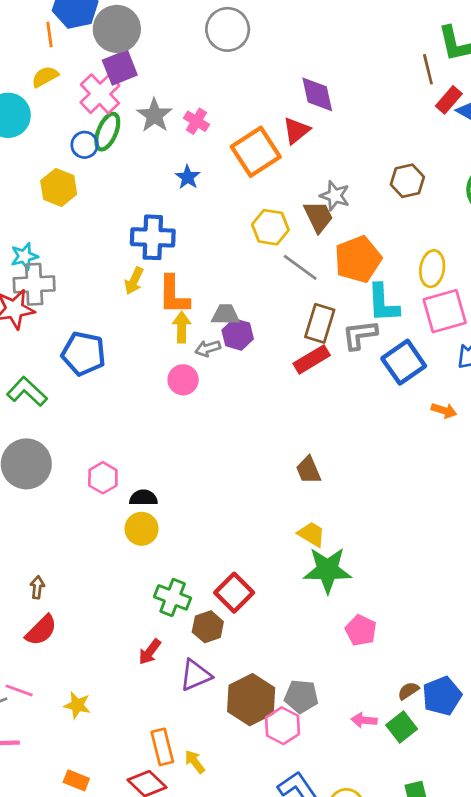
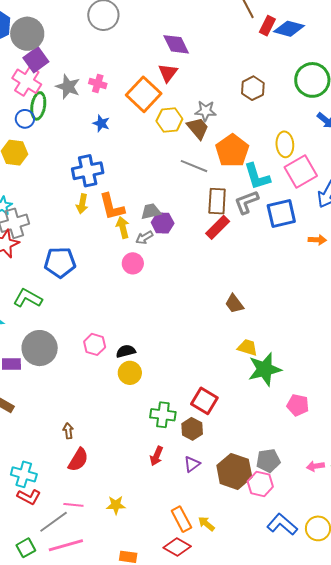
yellow hexagon: (270, 227) -> (169, 120), moved
blue square: (404, 362) -> (281, 214), turned 36
purple triangle: (196, 675) -> (192, 464), size x0.7

